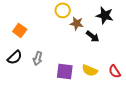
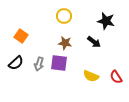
brown star: (77, 23) -> (65, 43), moved
purple square: (65, 71) -> (59, 63), moved

